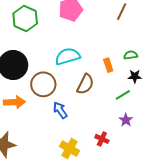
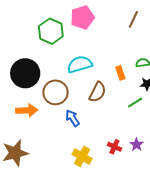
green hexagon: (25, 18) -> (51, 31), moved
purple star: (126, 120) -> (137, 145), moved

